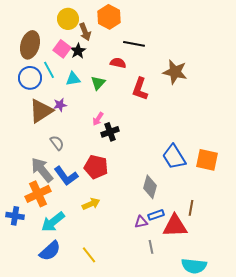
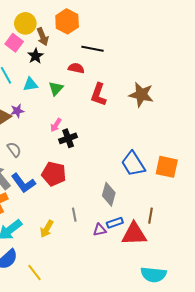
pink square: (62, 49) -> (14, 43), moved
brown star: (175, 72) -> (141, 95), moved
yellow arrow: (91, 204) -> (47, 229), moved, turned 144
gray line: (151, 247) -> (74, 215), moved
yellow line: (89, 255) -> (34, 273), moved

